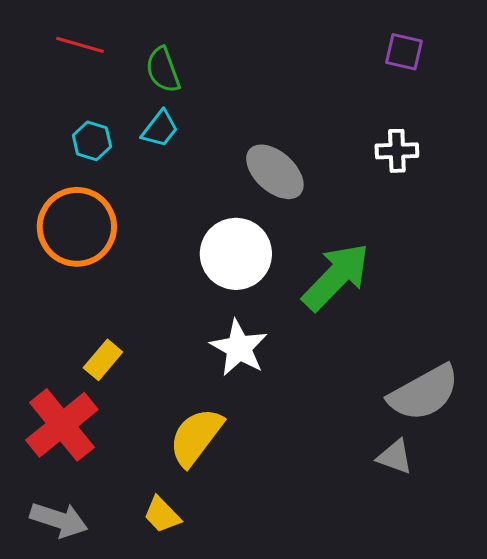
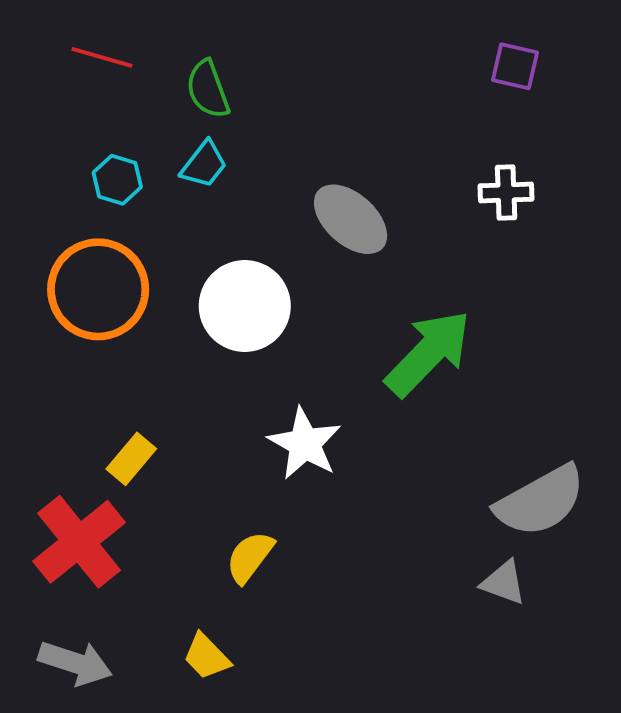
white circle: (236, 254) -> (245, 306), moved
yellow semicircle: (196, 437) -> (250, 557), size x0.7

